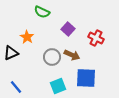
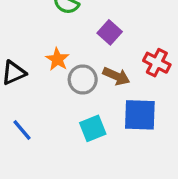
orange star: (27, 37) -> (57, 59), moved
red cross: (96, 38) -> (157, 63), moved

